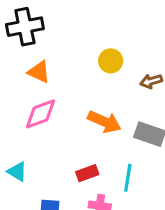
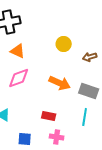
red rectangle: (87, 173) -> (49, 116), turned 32
cyan line: (128, 178) -> (85, 117), moved

